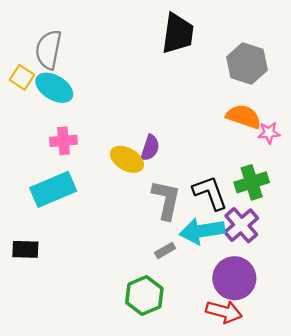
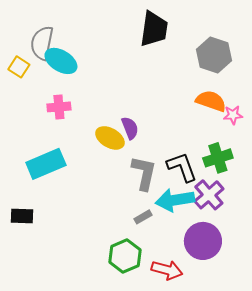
cyan ellipse: (54, 88) -> (61, 61), moved
pink cross: (63, 141) -> (59, 107), moved
purple semicircle: (150, 148) -> (130, 128), turned -40
red arrow: (224, 312) -> (167, 270), moved

